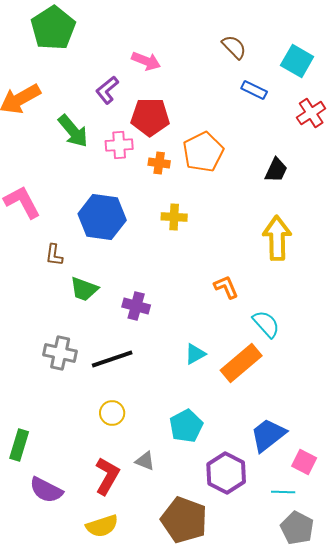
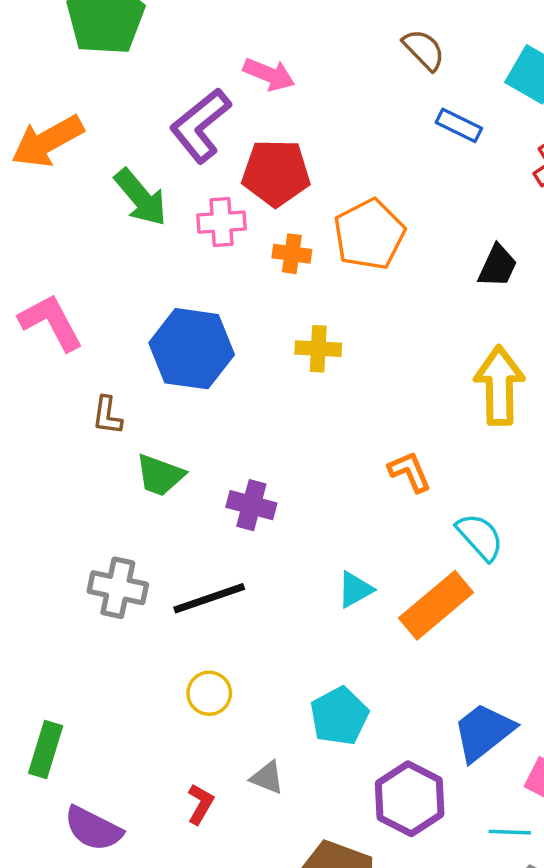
purple L-shape: (107, 90) -> (200, 125), size x1.5
red L-shape: (107, 476) -> (200, 804), size x0.6

